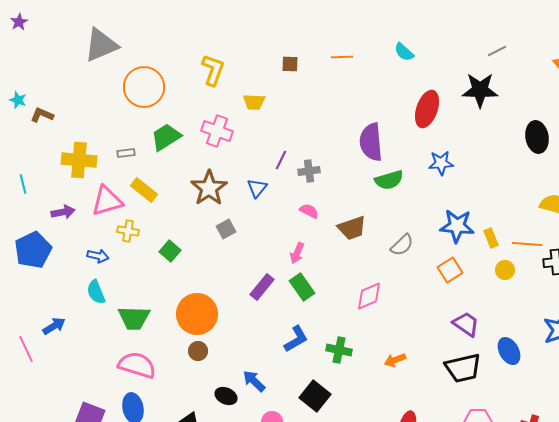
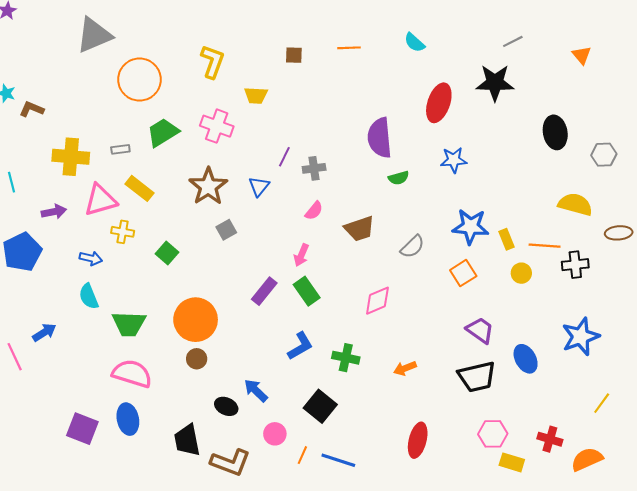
green semicircle: (389, 180) -> (399, 178), size x0.7
pink semicircle: (309, 211) -> (314, 211), turned 102

